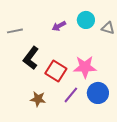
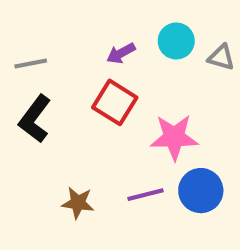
black L-shape: (31, 58) -> (35, 119), moved
red square: (56, 71) -> (115, 102), moved
purple line: (71, 95) -> (145, 195), turned 36

